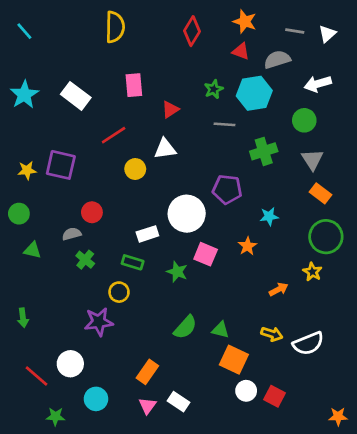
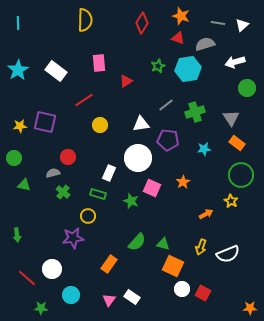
cyan line: (24, 31) -> (18, 23), turned 40
green circle: (304, 120) -> (247, 88), moved
gray line: (224, 124) -> (166, 105), moved, turned -42
white triangle: (165, 149) -> (141, 124), moved
cyan star: (269, 216) -> (204, 149), moved
white rectangle: (147, 234) -> (109, 173), turned -49
yellow arrow: (272, 334) -> (201, 247), turned 91
orange rectangle: (147, 372) -> (109, 264), moved

